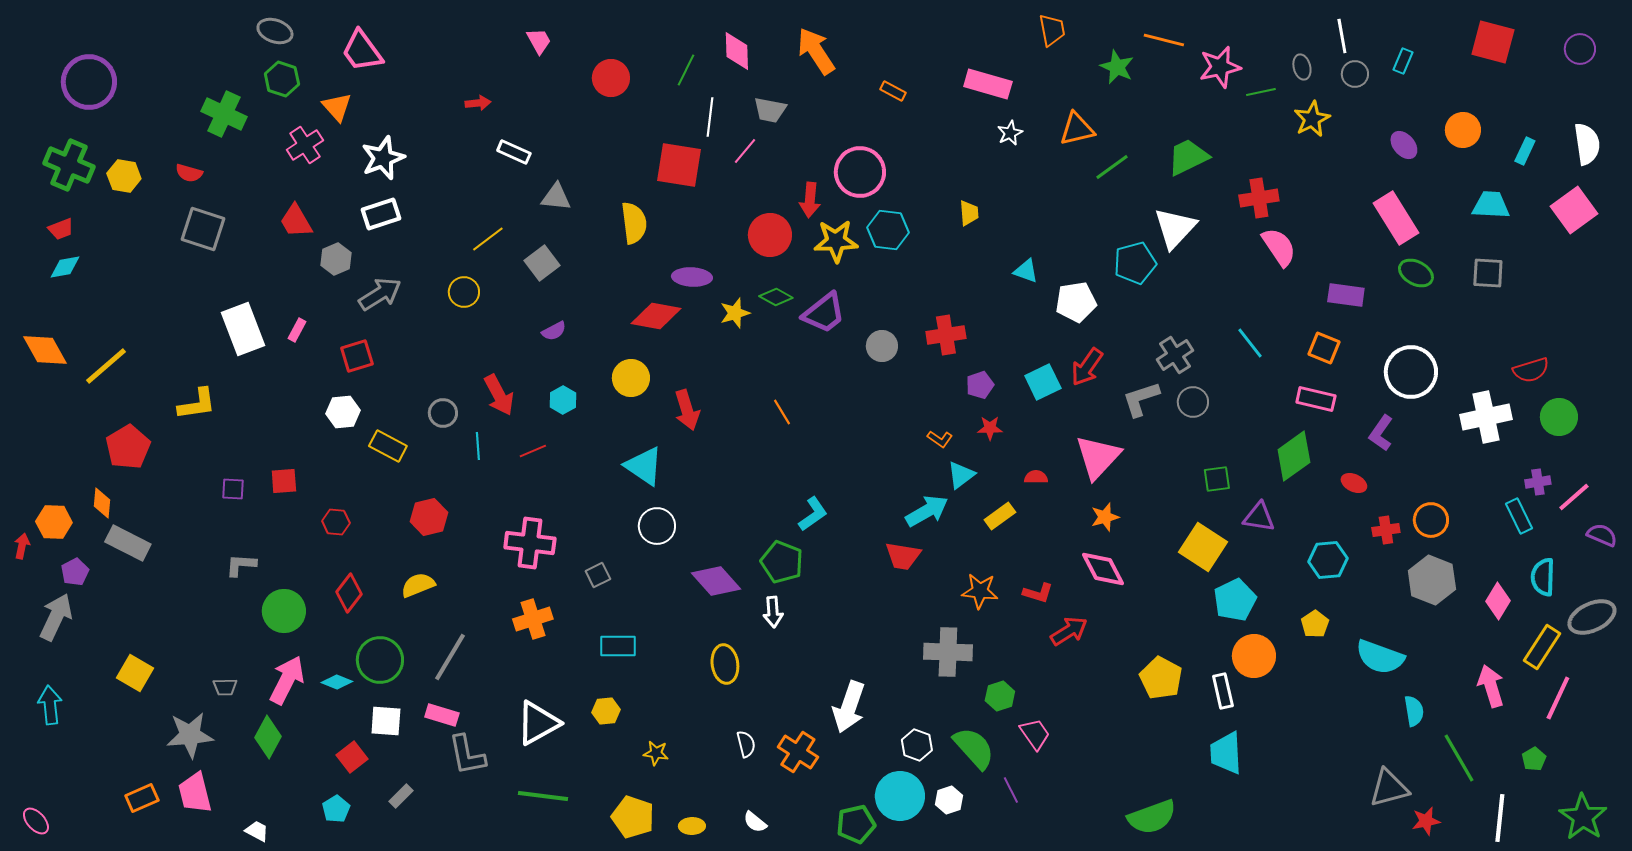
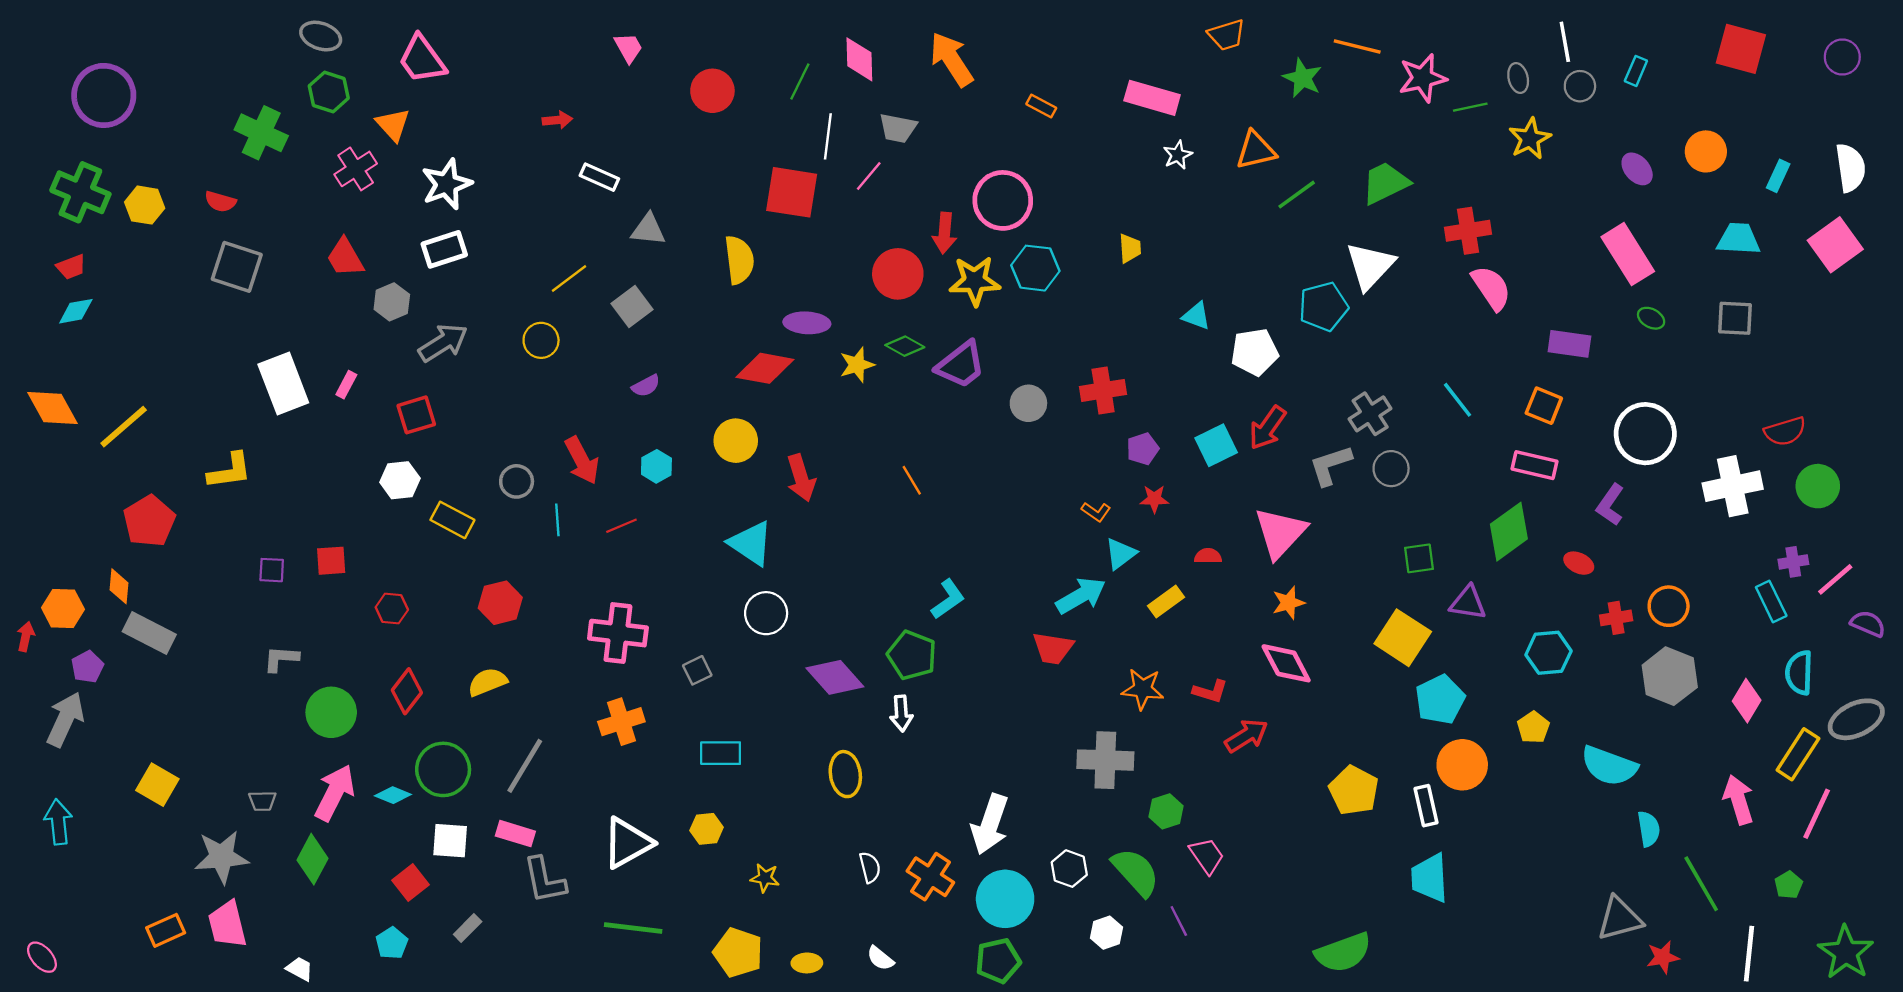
orange trapezoid: (1052, 30) -> (1227, 35), turned 84
green ellipse: (1416, 273) -> (1651, 318), size x0.7
cyan circle: (900, 796) -> (1005, 899), moved

